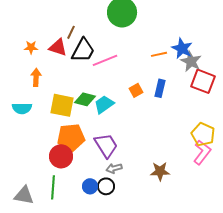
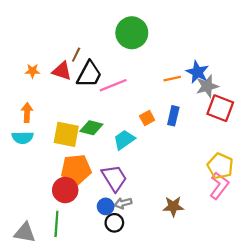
gray star: (191, 61) -> (207, 86), turned 30
orange arrow: (36, 77) -> (27, 112), moved
cyan trapezoid: (104, 104) -> (124, 140), moved
blue circle: (90, 186) -> (106, 206), moved

